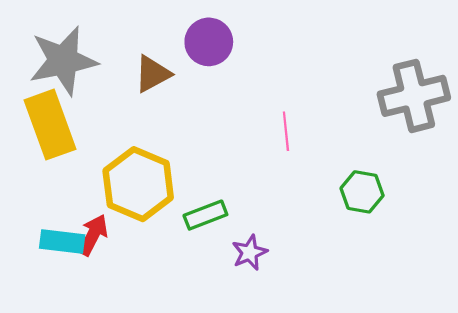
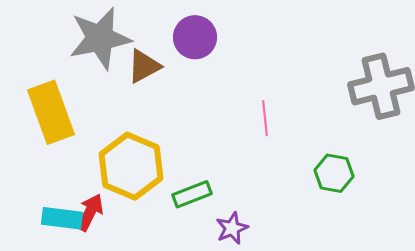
gray star: (63, 61) -> (100, 38), moved

